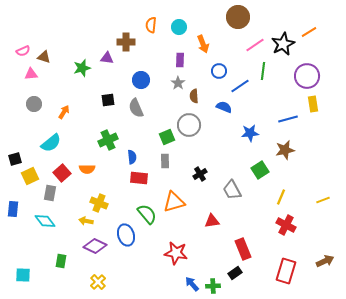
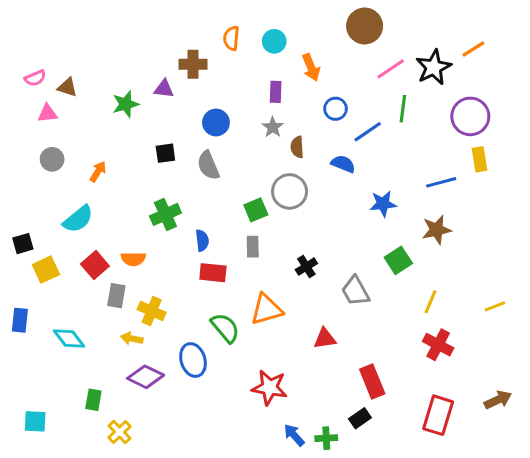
gray rectangle: (50, 193) -> (116, 296), moved
yellow cross: (98, 282) -> (119, 432), moved

